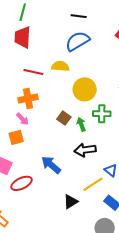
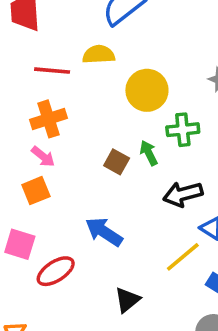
brown square: (64, 118) -> (117, 162), moved
black arrow: (85, 150) -> (183, 194), moved
black triangle: (71, 202) -> (127, 300), moved

